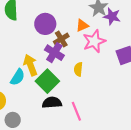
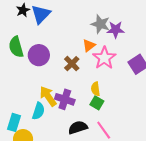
purple circle: (45, 24) -> (39, 55), moved
purple cross: (54, 53) -> (65, 99), moved
green square: (47, 81) -> (97, 103), moved, size x0.6

